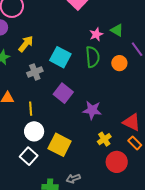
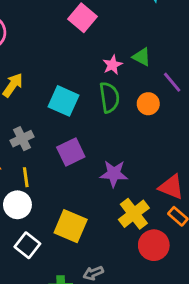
gray cross: (35, 72) -> (22, 139), moved
purple square: (63, 93) -> (71, 152), turned 30
white circle: (34, 131) -> (17, 205), moved
yellow cross: (104, 139) -> (134, 214), size x1.5

